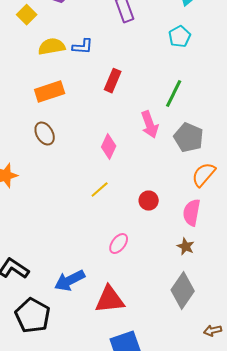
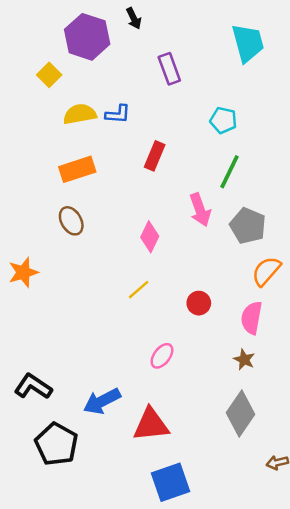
cyan pentagon: (180, 37) -> (223, 120), moved, turned -30

